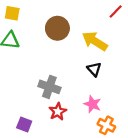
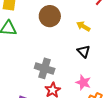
yellow arrow: (95, 41) -> (83, 26), size x0.6

